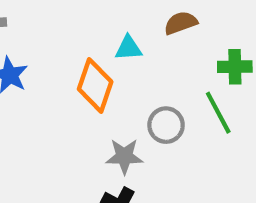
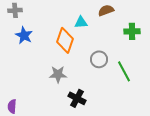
green line: (218, 113) -> (124, 71), moved
gray star: (124, 156) -> (58, 74), moved

